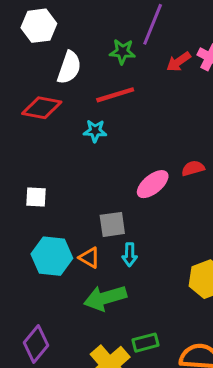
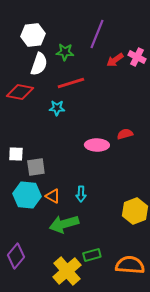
white hexagon: (39, 26) -> (33, 35), moved
green star: (122, 52) -> (65, 52), moved
pink ellipse: (153, 184) -> (97, 145), turned 40
gray square: (112, 224) -> (36, 167), moved

